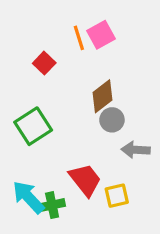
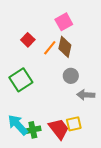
orange line: (79, 38) -> (50, 48), moved, turned 56
brown diamond: (103, 96) -> (65, 47), moved, turned -40
red trapezoid: (85, 180) -> (59, 129), moved

